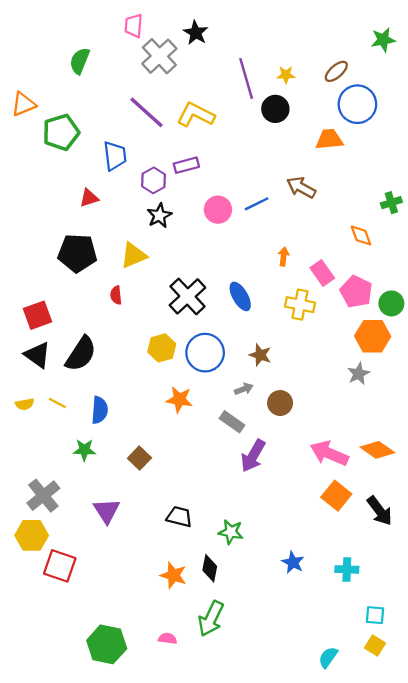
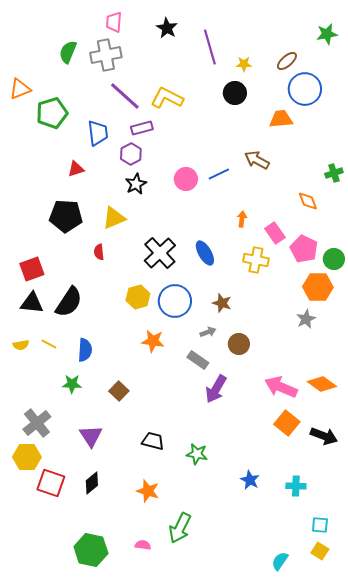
gray cross: (159, 56) -> (106, 55), moved, turned 32
purple line: (246, 78) -> (210, 47), moved
purple rectangle: (186, 165) -> (142, 128), moved
black triangle: (37, 355) -> (32, 303), turned -30
black arrow: (380, 511) -> (324, 436), turned -32
black diamond: (210, 568) -> (92, 483), moved, turned 40

